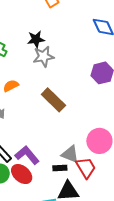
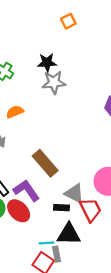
brown rectangle: (53, 100) -> (45, 163), moved

